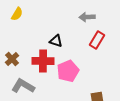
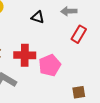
black triangle: (56, 41) -> (38, 17), moved

